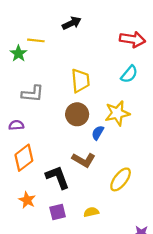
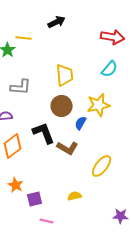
black L-shape: (58, 177) -> (44, 133), moved
purple square: (58, 212) -> (35, 199), moved

